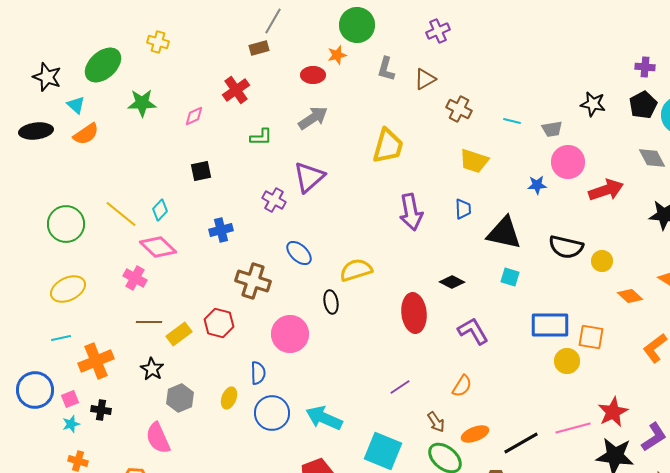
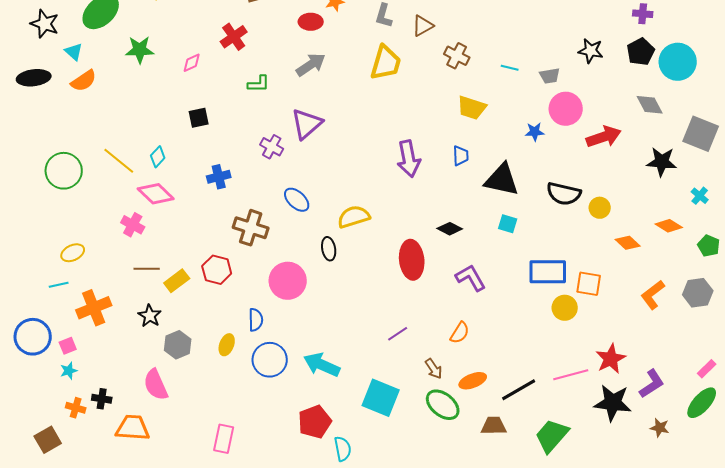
yellow trapezoid: (388, 146) -> (386, 63), moved
yellow ellipse: (68, 289) -> (73, 253), moved, size x0.7
black cross: (101, 410) -> (102, 399), moved

